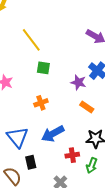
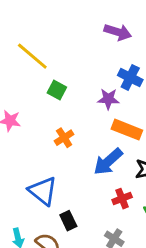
green square: (43, 68) -> (57, 90), turned 32
orange rectangle: (87, 107) -> (127, 130), size x1.5
blue arrow: (53, 134) -> (108, 162), moved

